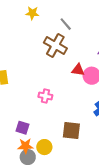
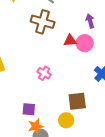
pink cross: (45, 96) -> (44, 73), turned 32
yellow circle: (44, 147) -> (66, 120), moved

